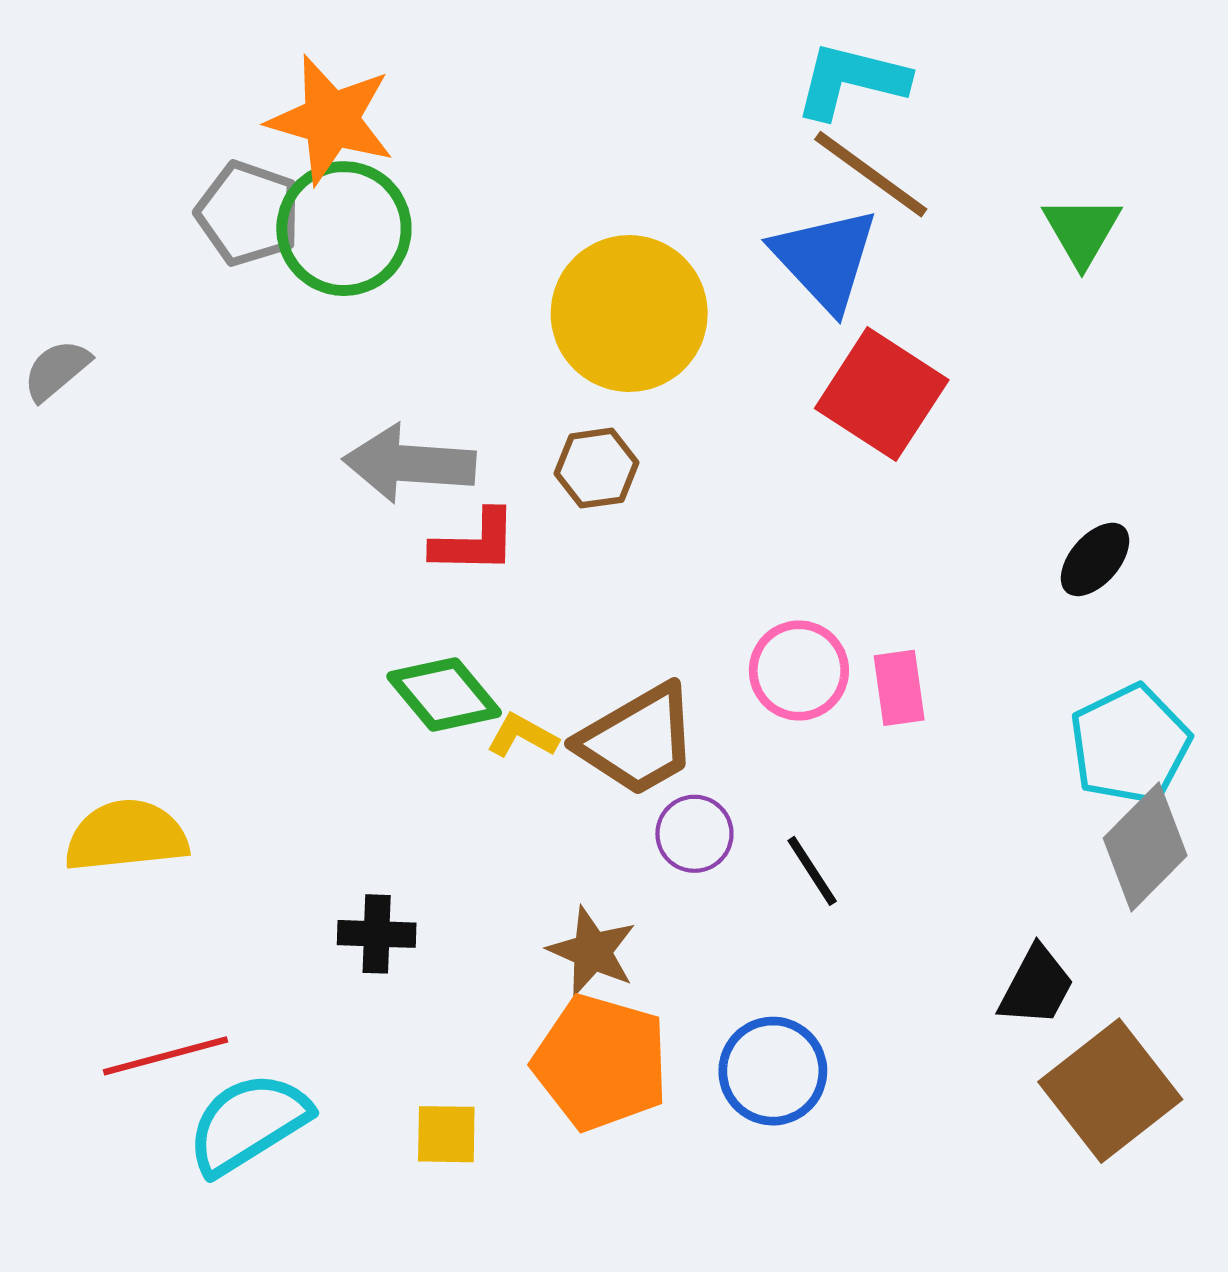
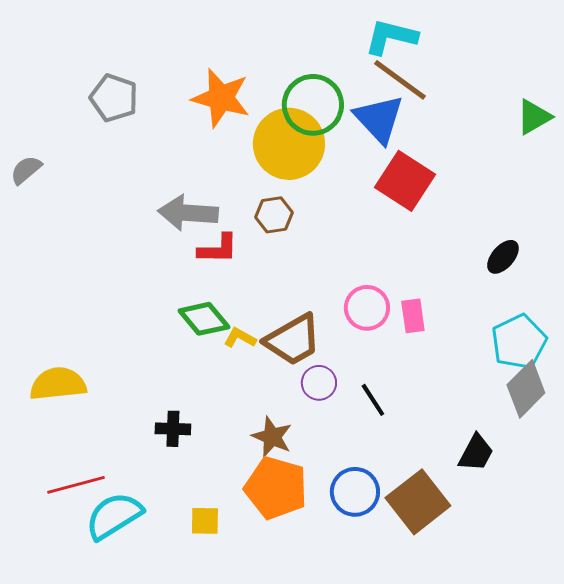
orange star: (331, 120) -> (221, 98), moved
green circle: (344, 229) -> (313, 105), moved
green triangle: (1082, 231) -> (534, 117), moved, turned 30
brown square: (1110, 1091) -> (418, 502), moved

